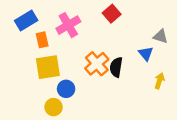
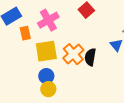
yellow square: (48, 67) -> (46, 51), moved
yellow circle: (54, 107) -> (48, 89), moved

